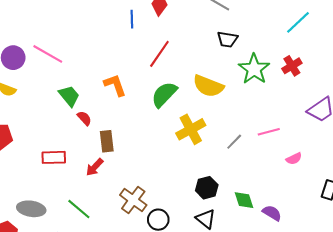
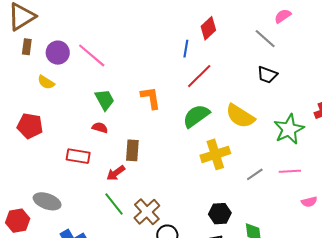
blue line: (132, 19) -> (186, 49), moved
green star: (254, 69) -> (289, 129), moved
red semicircle: (84, 118) -> (100, 128), moved, turned -42
green line: (79, 209) -> (114, 204), moved

